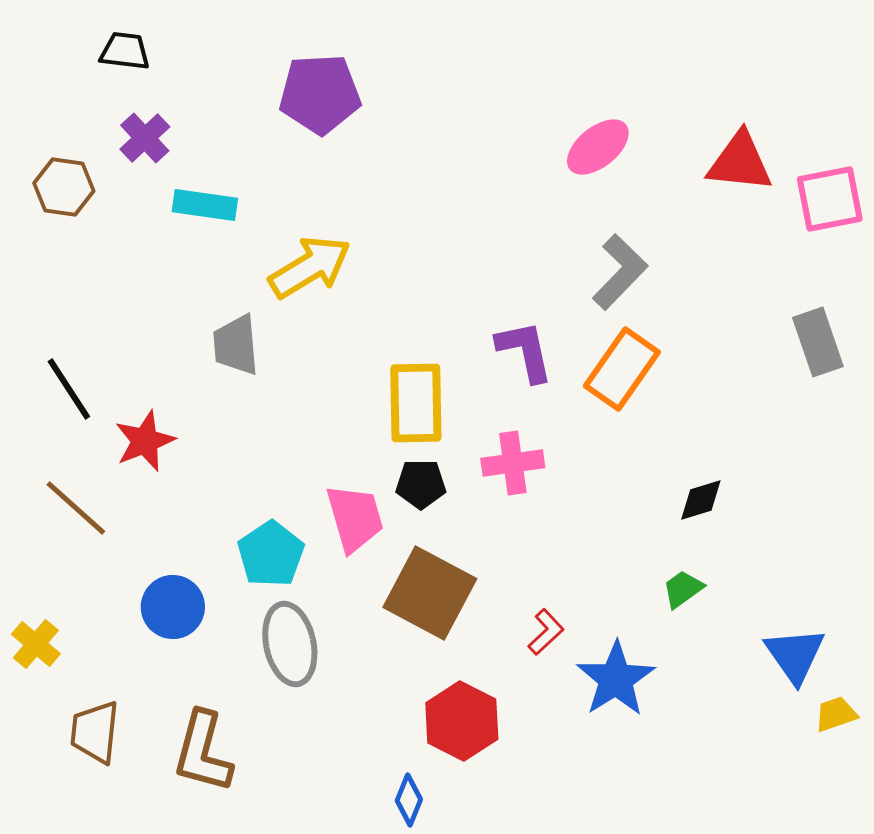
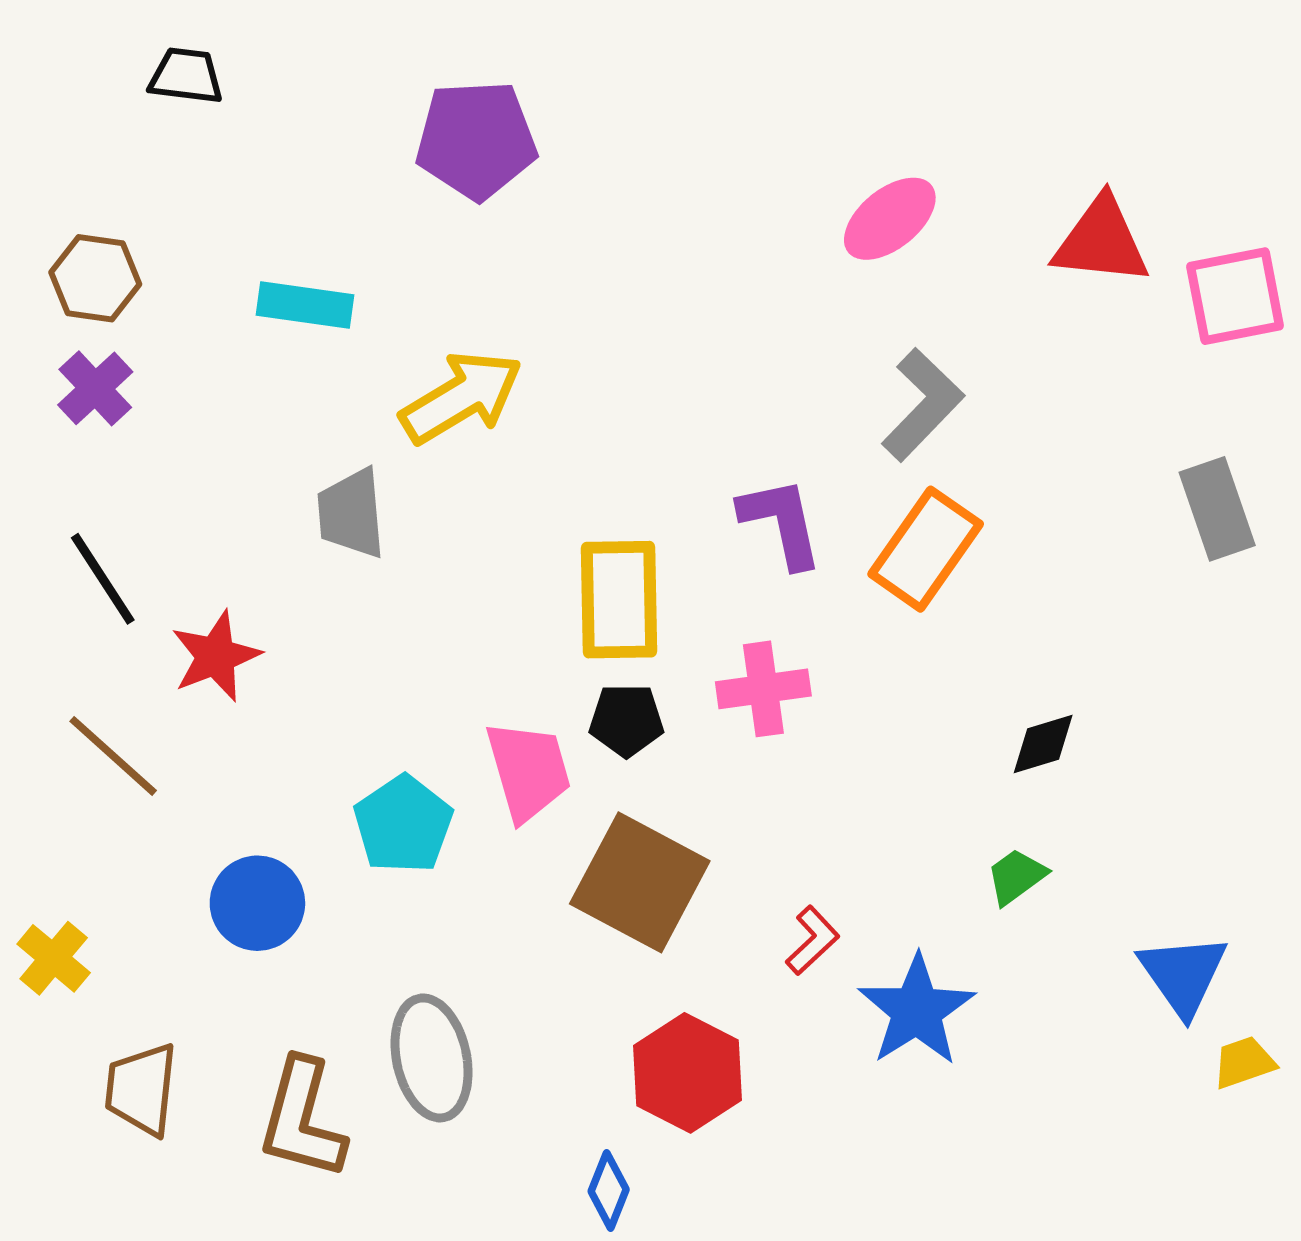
purple cross: (145, 138) -> (95, 388), moved
gray ellipse: (290, 644) -> (432, 1058), moved

